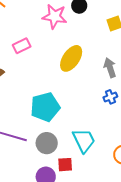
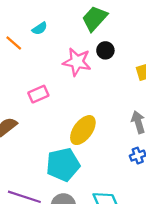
yellow ellipse: (71, 58) -> (83, 130), moved

